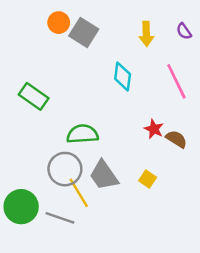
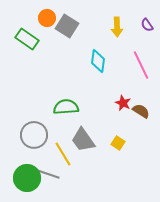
green rectangle: (34, 96) -> (27, 39), moved
gray circle: (65, 169) -> (34, 135), moved
green circle: (21, 207) -> (27, 178), moved

